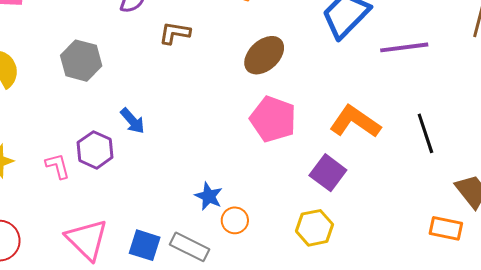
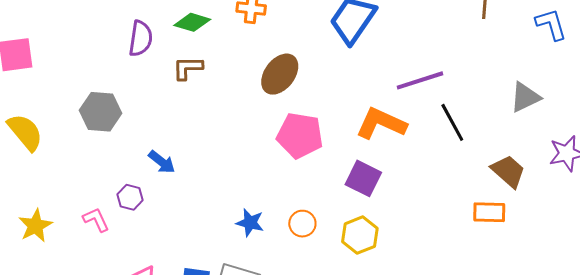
purple line: (404, 47) -> (420, 80), moved
purple hexagon: (95, 150) -> (130, 197), size x0.7
orange circle: (235, 220) -> (302, 224), moved

